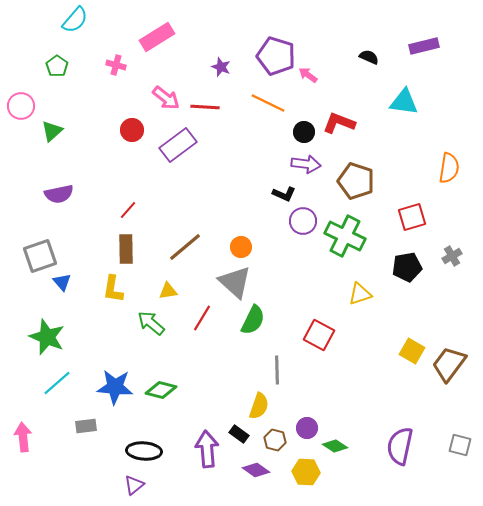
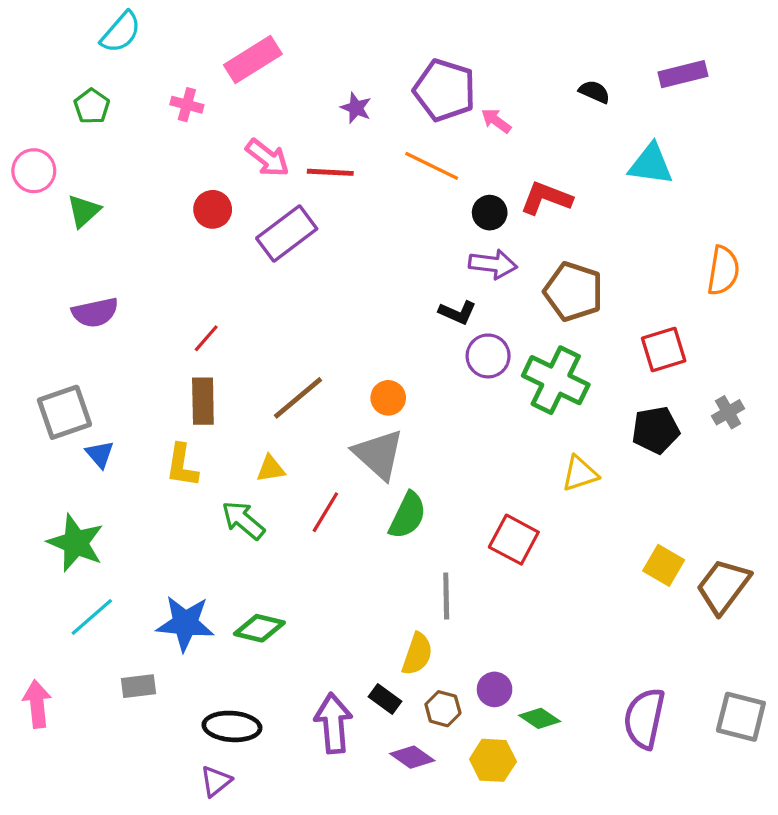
gray square: (460, 445) -> (741, 717), size x1.4

